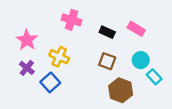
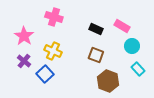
pink cross: (71, 20) -> (54, 17), moved
cyan circle: (141, 60) -> (132, 46), moved

